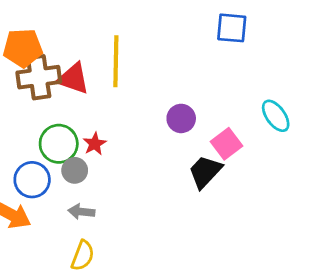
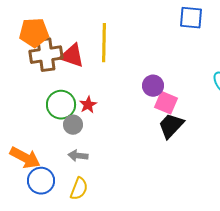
pink square: (226, 144) -> (166, 103), moved, turned -30
blue circle: (32, 180) -> (41, 181), moved

